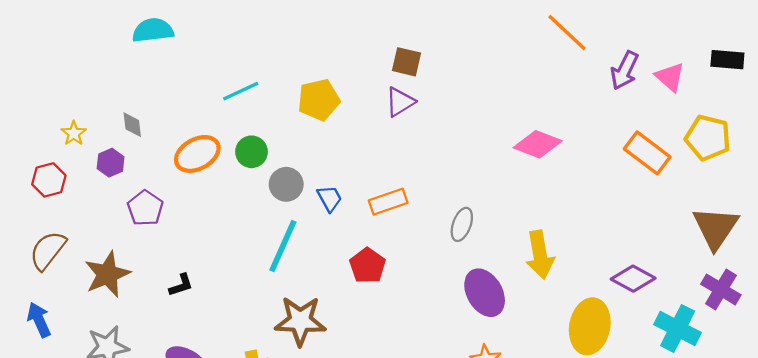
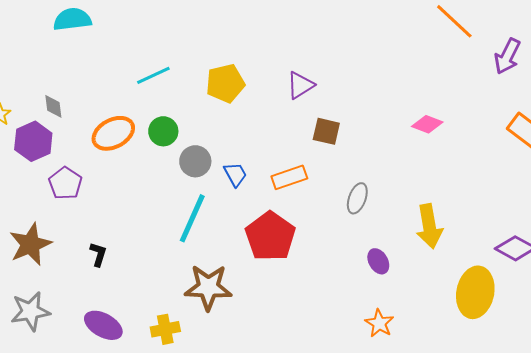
brown square: (407, 62) -> (326, 131), moved
pink diamond: (538, 144) -> (427, 124), size x0.7
purple hexagon: (111, 163) -> (33, 141), size x1.5
red pentagon: (368, 266) -> (270, 236), size x1.5
black L-shape: (181, 285) -> (98, 254), turned -55
purple ellipse: (485, 293) -> (378, 261), size x0.6

